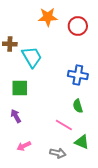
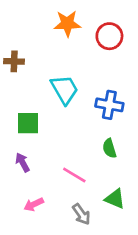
cyan trapezoid: (32, 57) -> (65, 89), moved
pink line: (64, 125) -> (74, 175), moved
gray arrow: (58, 153) -> (81, 214), turned 42

